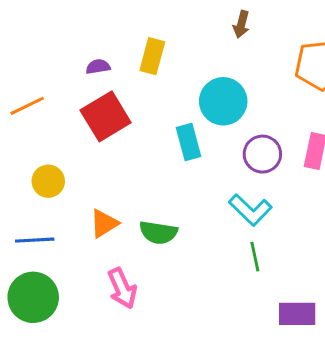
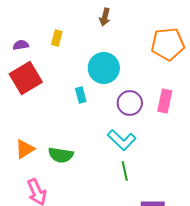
brown arrow: (241, 24) -> (105, 17), moved
yellow rectangle: (152, 56) -> (57, 38), size x0.7
cyan rectangle: (189, 142) -> (81, 95), size x0.7

